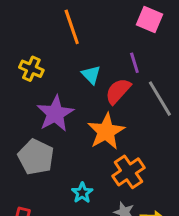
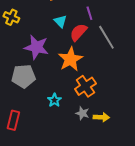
yellow cross: (31, 69) -> (11, 17), moved
purple star: (55, 114) -> (36, 47), turned -30
gray pentagon: (36, 157) -> (23, 76), turned -30

